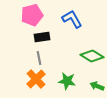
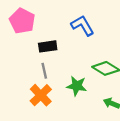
pink pentagon: (32, 15) -> (22, 21), moved, turned -30
green star: (67, 81) -> (77, 86), moved

